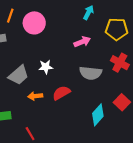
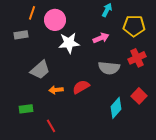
red cross: (120, 63) -> (137, 58), turned 36
white star: (46, 67) -> (69, 43), moved, size x1.5

